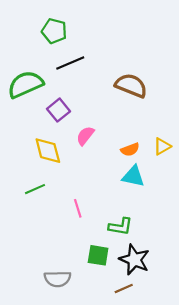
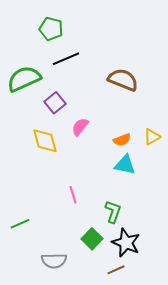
green line: (35, 189) -> (20, 224), moved
green L-shape: (120, 226) -> (113, 212), turned -80
green square: (98, 255) -> (92, 239), turned 35

